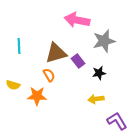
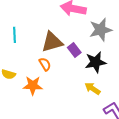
black star: (99, 73) -> (96, 62), size x1.5
yellow arrow: (96, 99) -> (93, 88), turned 42

